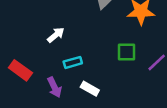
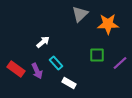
cyan rectangle: (73, 62) -> (56, 63), turned 64
purple arrow: (54, 87) -> (37, 71), moved

